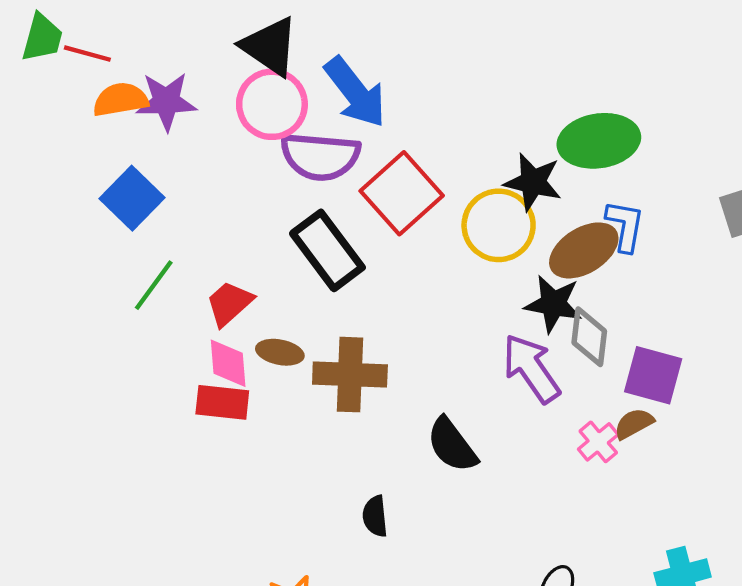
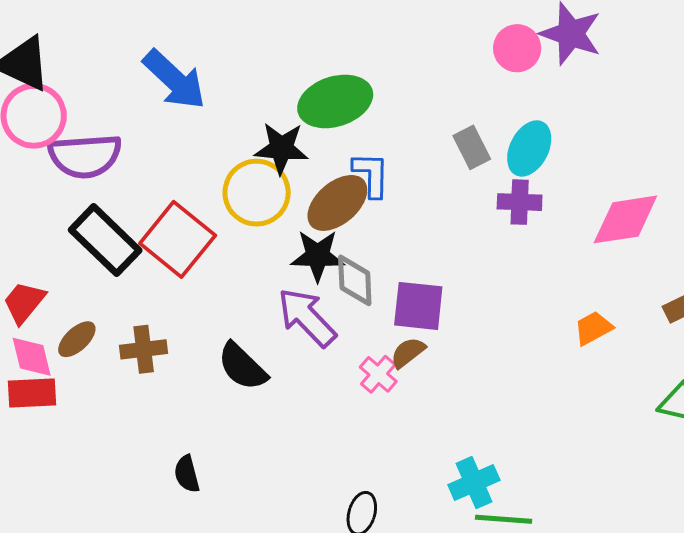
blue arrow: (355, 92) -> (174, 80), moved
red square: (402, 193) -> (178, 239), moved
brown ellipse: (280, 352) -> (77, 339), turned -45
brown cross: (350, 375) -> (144, 349), size x0.7
black semicircle: (452, 445) -> (242, 367), moved

